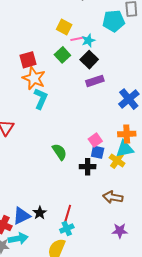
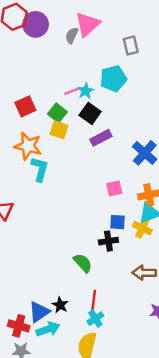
cyan pentagon: (114, 21) -> (113, 79), moved
yellow square: (64, 27) -> (59, 130), moved
red square: (28, 60) -> (25, 106), moved
pink square: (95, 140) -> (114, 189), moved, turned 32
green semicircle: (59, 152) -> (83, 263), moved
cyan arrow: (18, 239) -> (48, 329), moved

